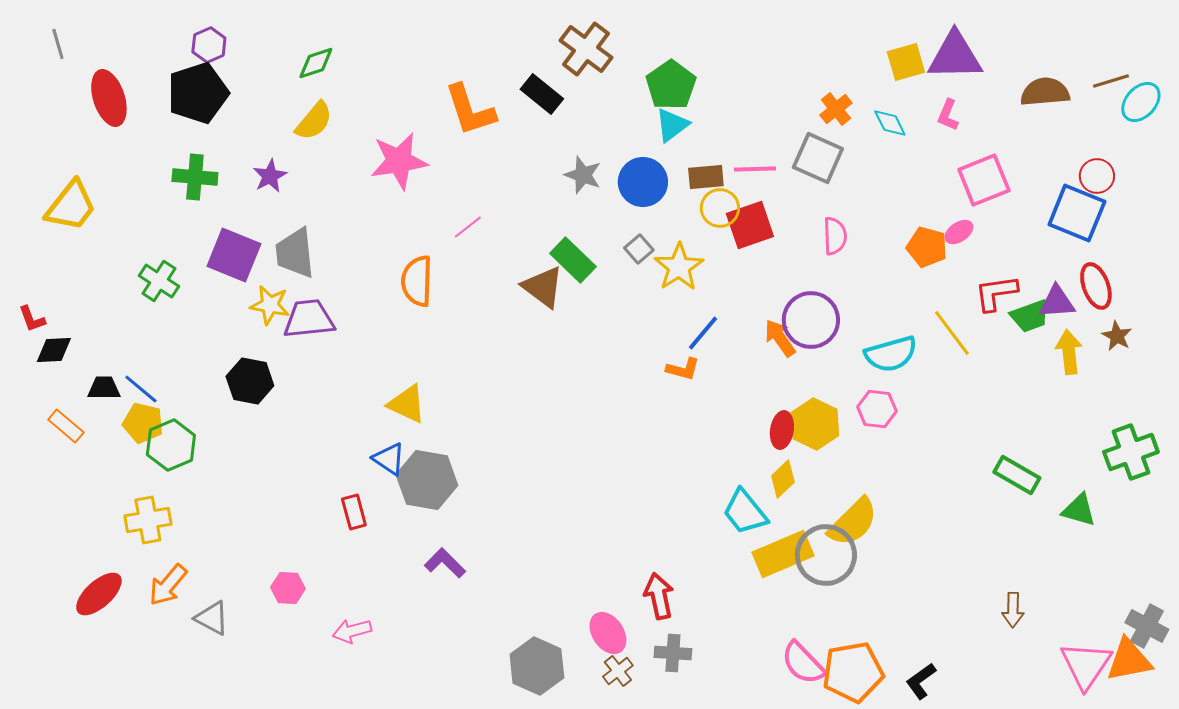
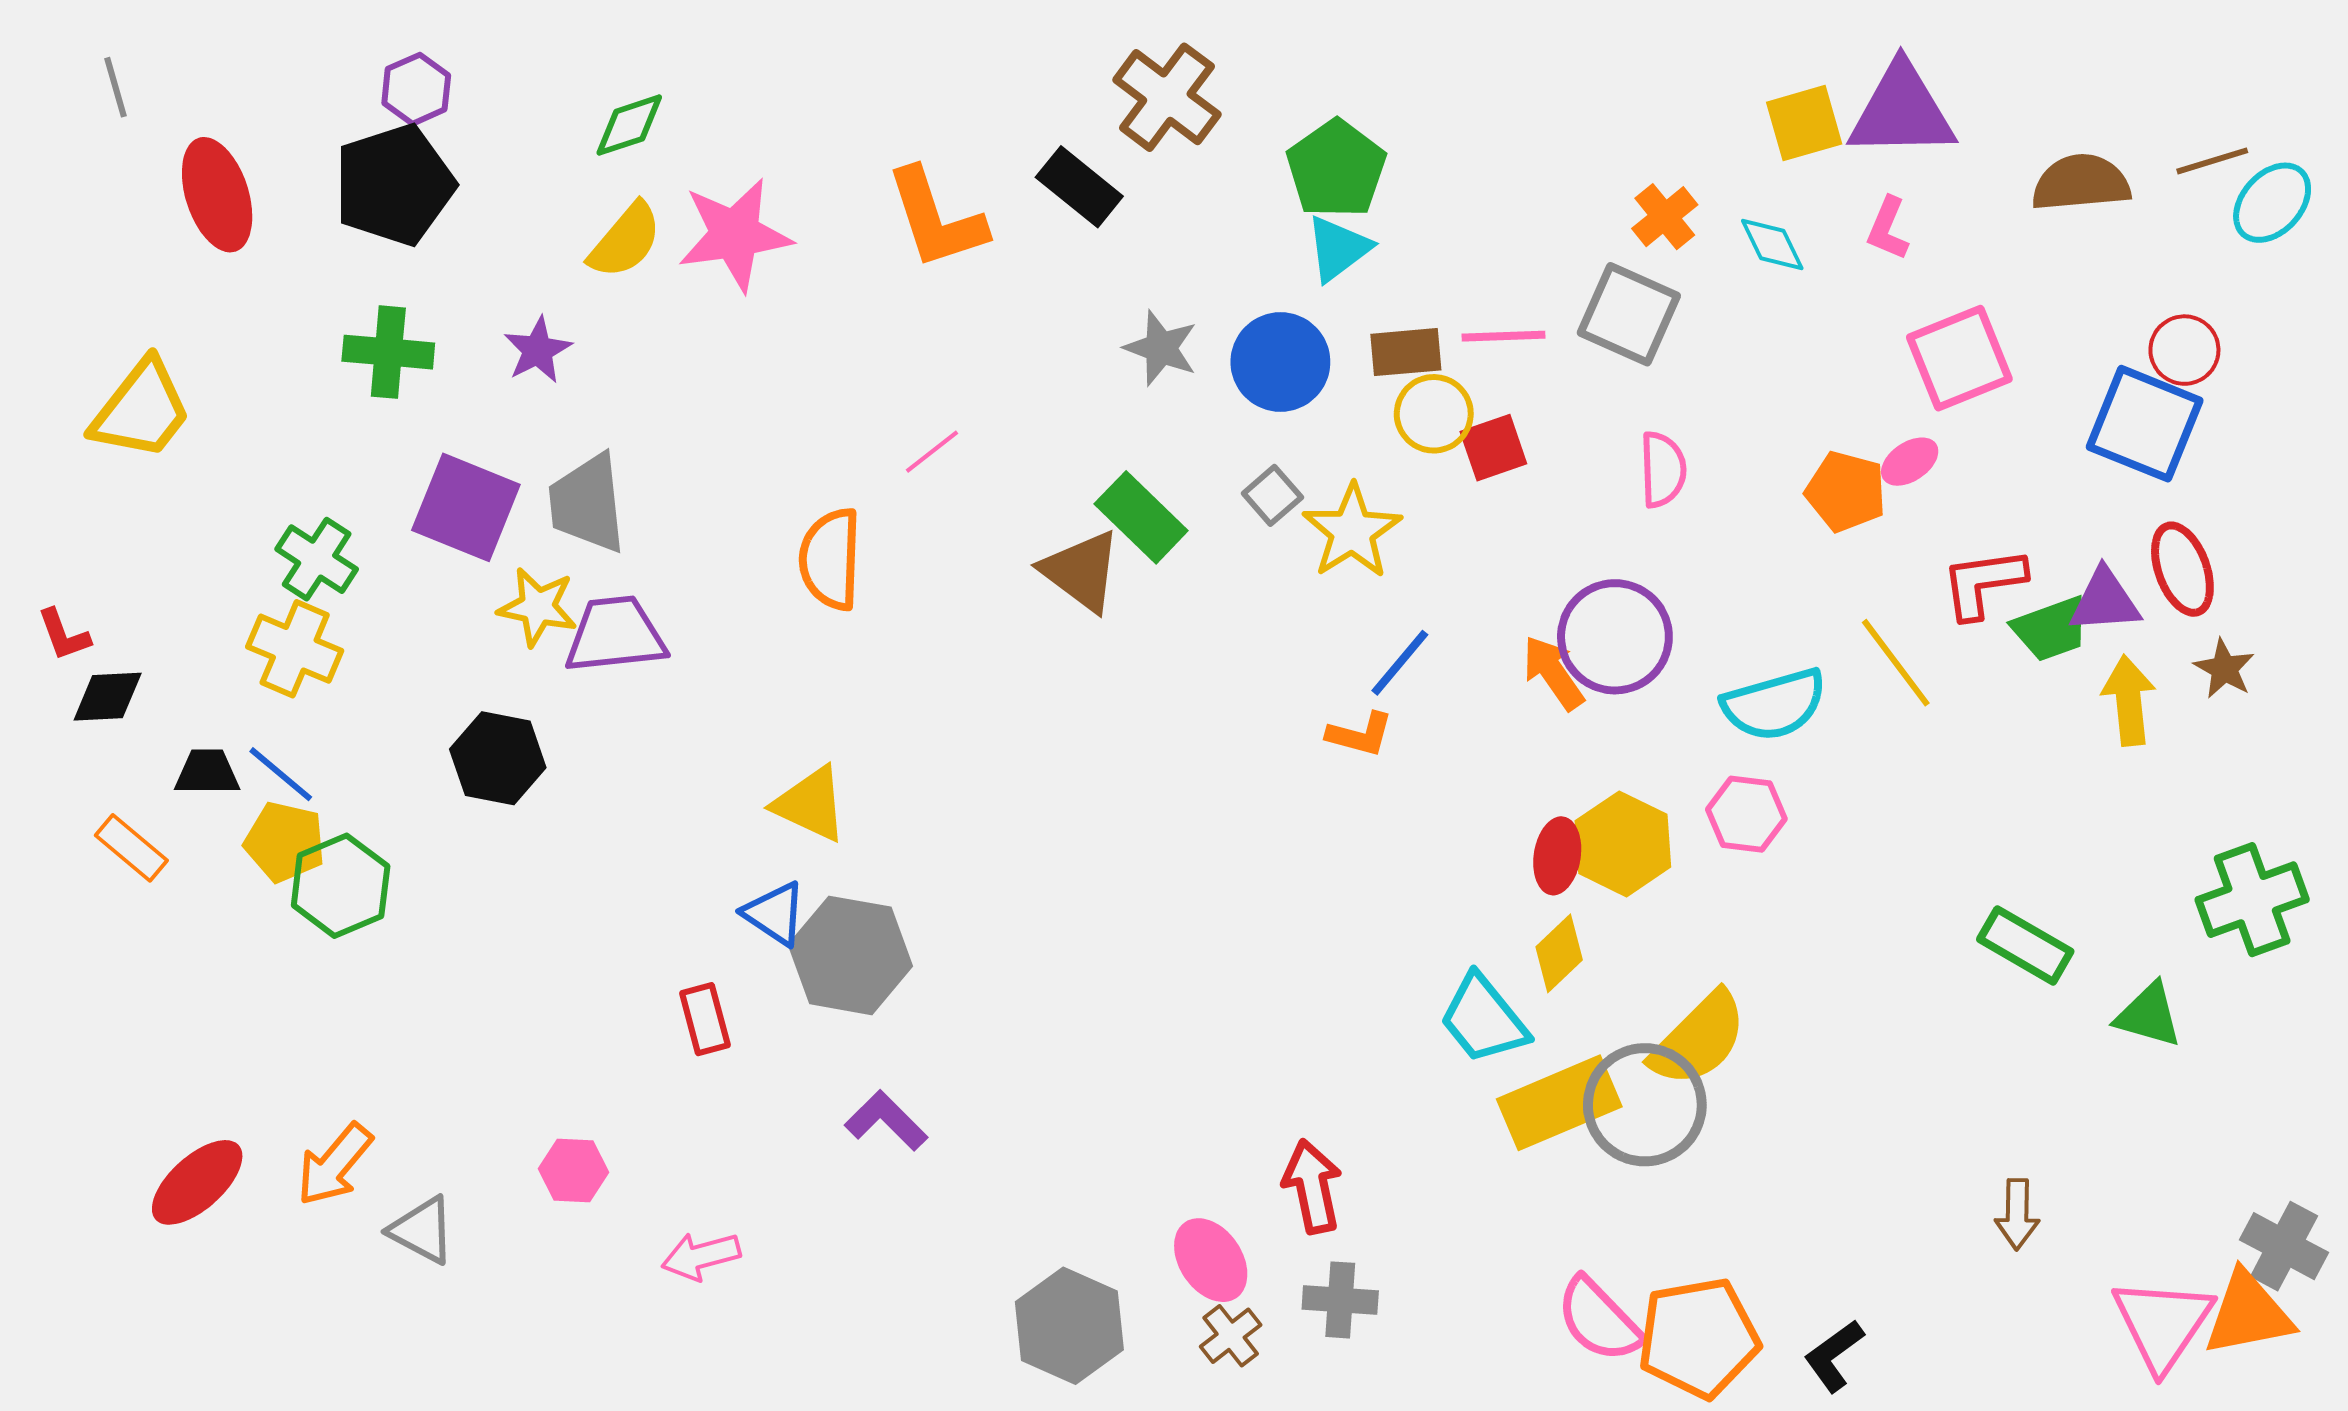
pink star: (399, 161) -> (735, 235), moved
red square: (750, 225) -> (1493, 448), size x0.7
yellow cross: (148, 520) -> (295, 649), moved, turned 33

